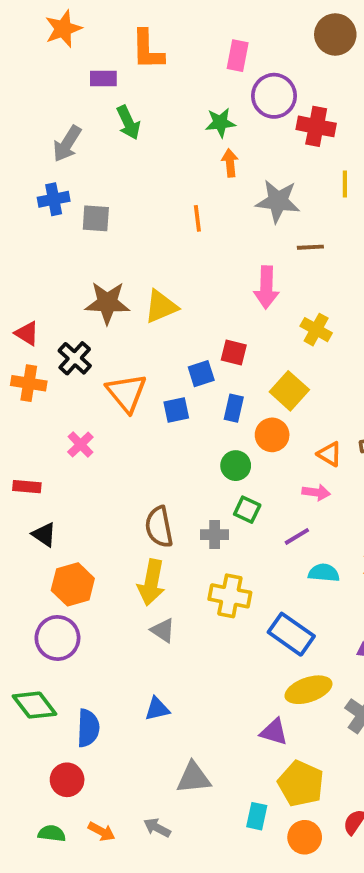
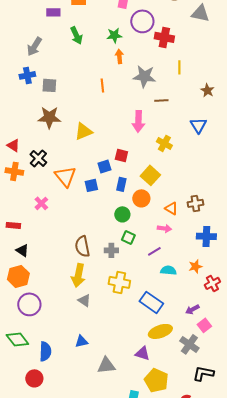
green arrow: (128, 123) -> (76, 35), moved
brown star: (107, 303) -> (49, 117), moved
orange hexagon: (73, 584) -> (18, 276), moved
gray triangle: (194, 778) -> (106, 365), moved

